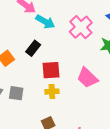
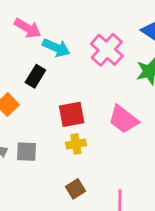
black rectangle: (33, 48) -> (35, 76), moved

